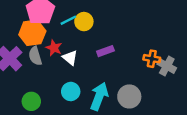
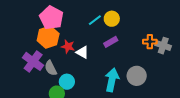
cyan line: (68, 20) -> (95, 20), moved
yellow circle: (84, 22) -> (112, 19), moved
gray semicircle: (35, 56) -> (51, 68), moved
cyan circle: (71, 91) -> (67, 82), moved

